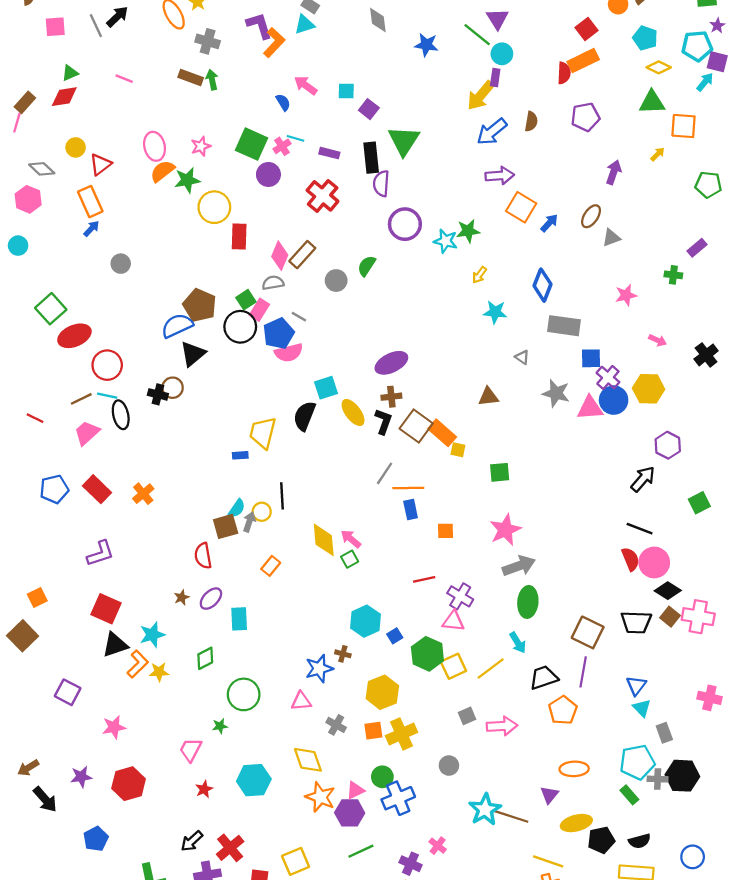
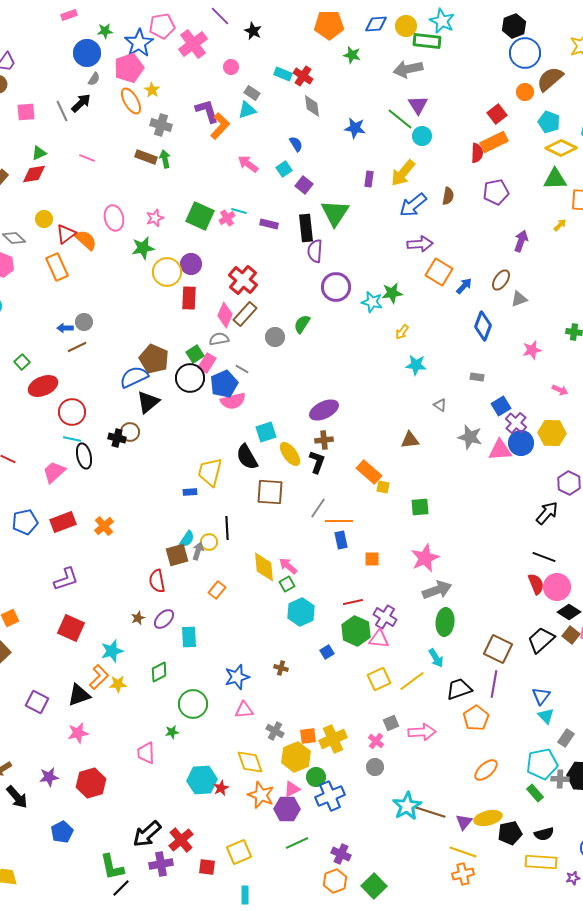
yellow diamond: (659, 67) -> (561, 148), size x1.4
purple rectangle: (495, 77) -> (369, 179), moved
cyan square: (346, 91) -> (284, 169), turned -35
blue semicircle: (283, 102) -> (296, 144), moved
orange semicircle: (162, 171) -> (86, 240), moved, turned 80
purple circle: (268, 174) -> (191, 264), moved
red cross: (323, 196) -> (243, 280), moved
blue arrow: (91, 229) -> (65, 328), moved, turned -133
blue diamond: (543, 285) -> (483, 326), moved
green square: (51, 309) -> (22, 362), size x0.6
gray rectangle: (564, 326) -> (477, 377), size x0.5
blue square: (591, 358) -> (501, 406), turned -30
brown line: (81, 399) -> (77, 347), moved
black semicircle: (305, 416) -> (247, 457), turned -52
brown square: (416, 426) -> (270, 492), moved, turned -32
red rectangle: (97, 489) -> (63, 522), turned -65
cyan hexagon: (365, 621) -> (301, 612), moved
black trapezoid: (636, 622) -> (541, 640), turned 136
black triangle: (115, 645) -> (79, 695), moved
green hexagon: (427, 654) -> (356, 631), moved
blue star: (319, 669) -> (237, 677), moved
yellow hexagon: (382, 692) -> (296, 757), moved
gray rectangle: (664, 733) -> (566, 738), turned 54
pink trapezoid: (191, 750) -> (146, 753), turned -30
orange ellipse: (574, 769) -> (486, 770), turned -40
red star: (204, 789) -> (221, 788), moved
purple triangle: (549, 795) -> (464, 822), moved
black arrow: (192, 841) -> (147, 834), size x1.4
pink cross: (438, 846) -> (376, 741), moved

